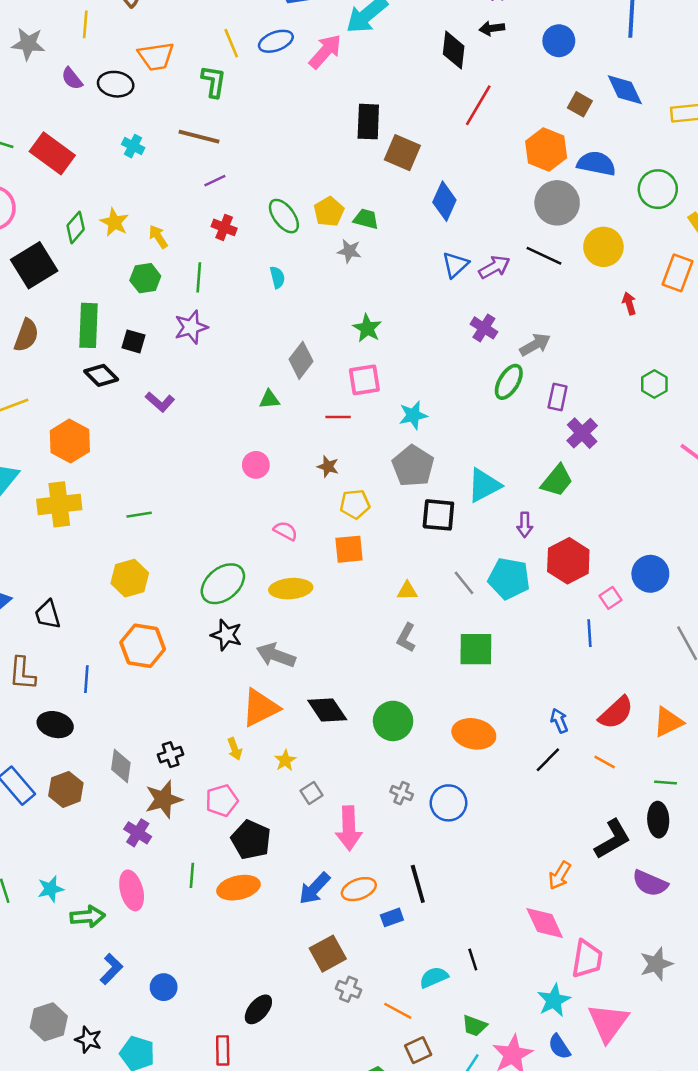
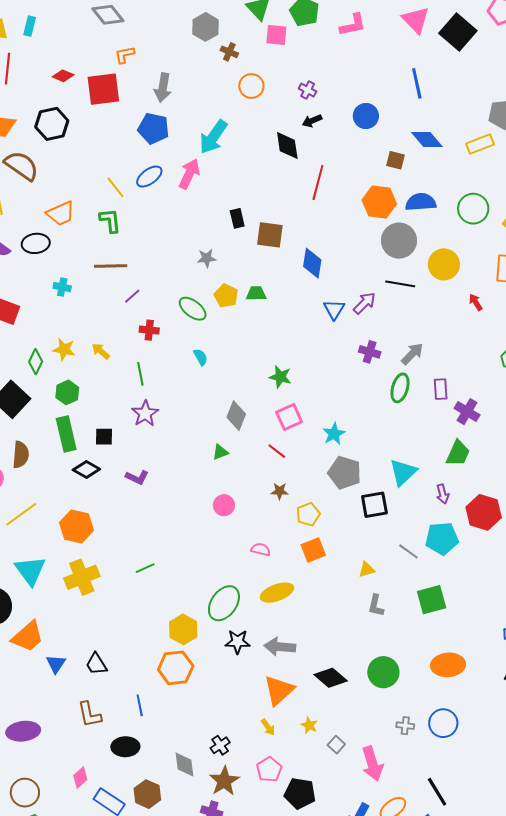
black rectangle: (368, 122) -> (237, 218), size x0.7
gray star: (349, 251) -> (207, 258), moved
green hexagon: (145, 278) -> (67, 392), moved
red line: (338, 417) -> (277, 451), turned 54
yellow hexagon: (130, 578) -> (183, 629), moved

